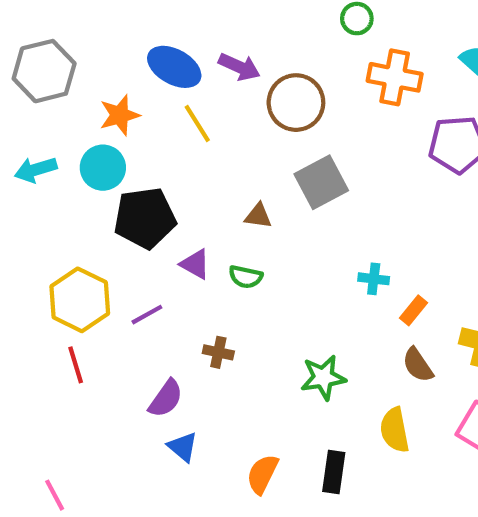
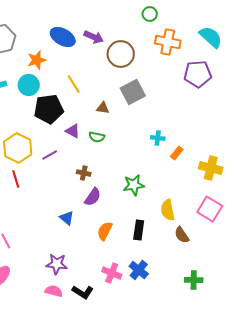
yellow line: (197, 124) -> (74, 84), moved
brown semicircle: (418, 365) -> (182, 235), moved
purple semicircle: (166, 399) -> (93, 197), moved

